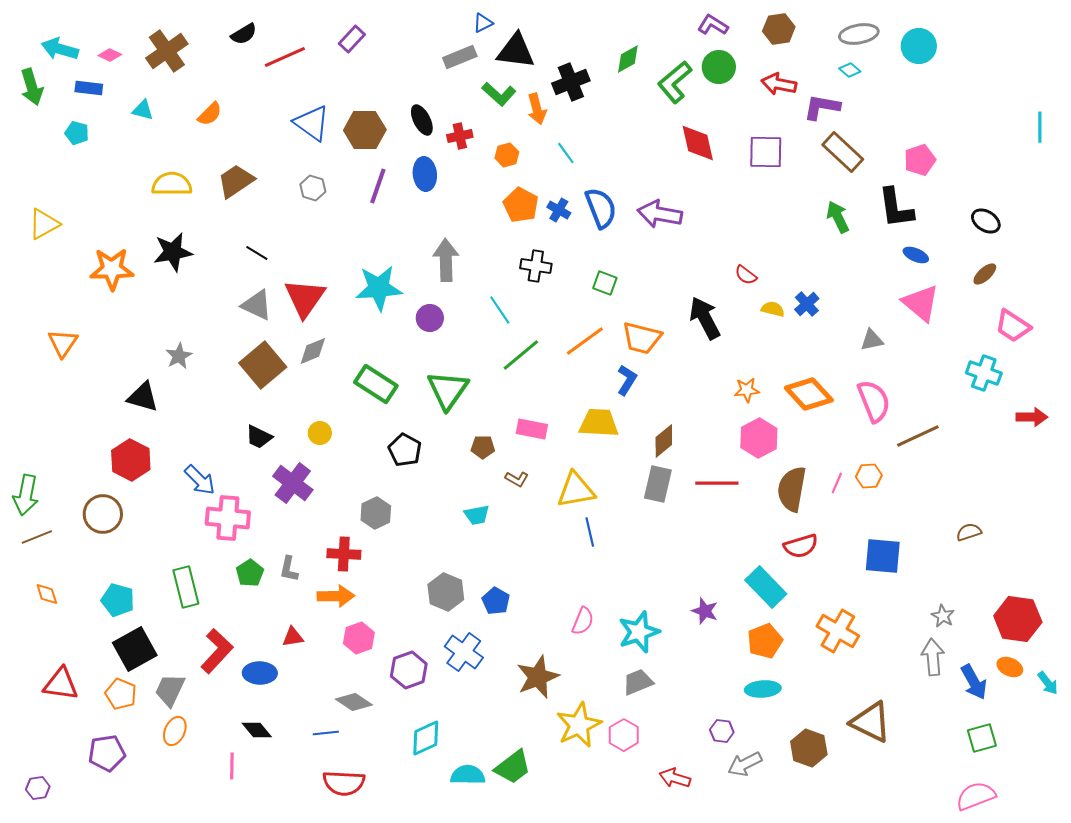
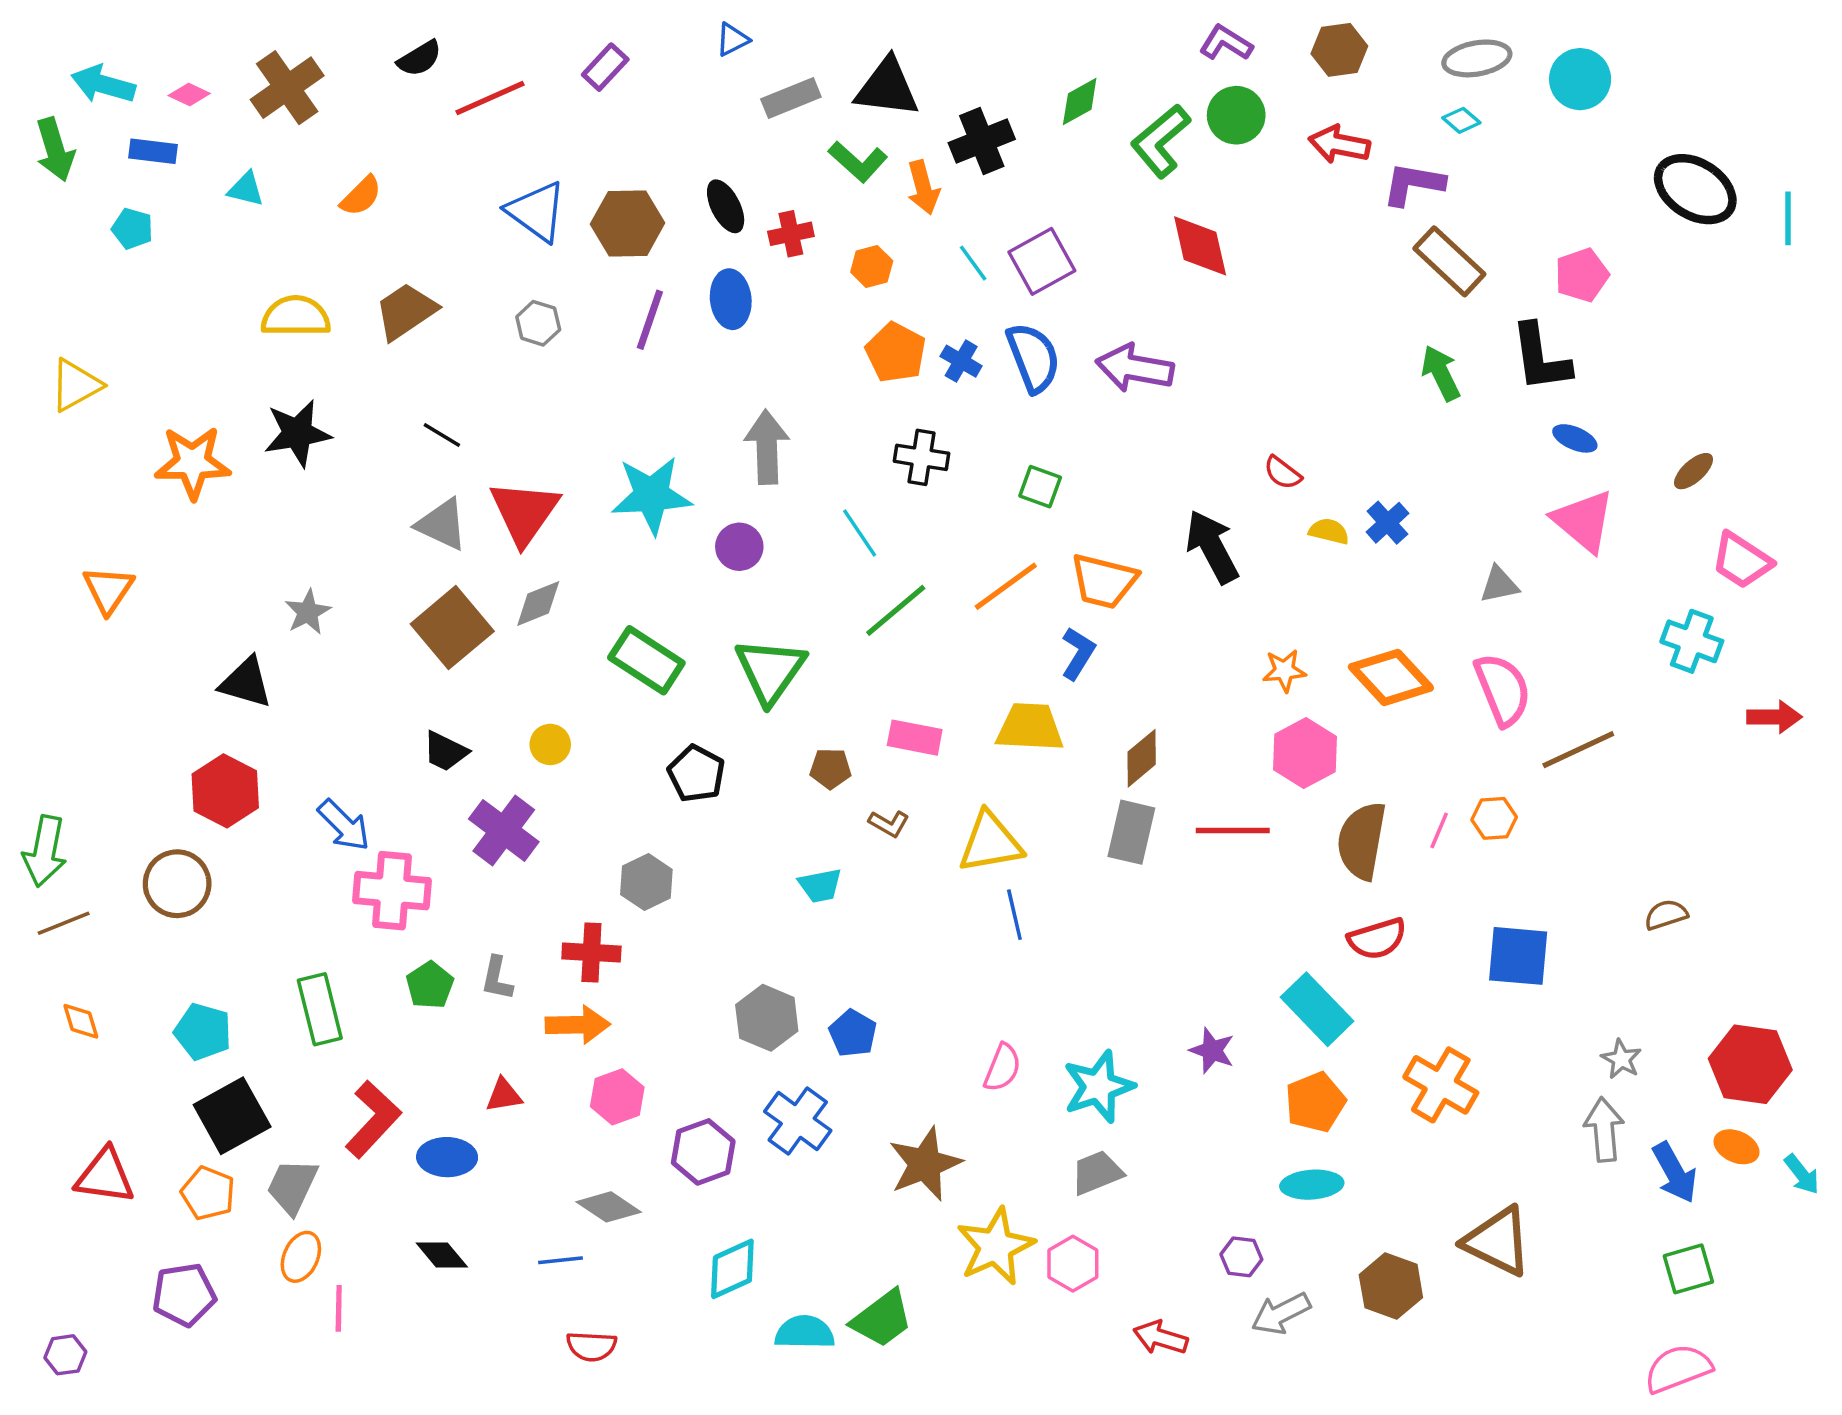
blue triangle: (483, 23) -> (732, 40), moved
purple square: (766, 152) -> (1042, 261), moved, turned -30
black ellipse: (986, 221) -> (1695, 189), moved, size x1.6
pink line: (232, 766) -> (339, 1308), moved
red semicircle: (344, 783) -> (591, 1346), size x0.7

